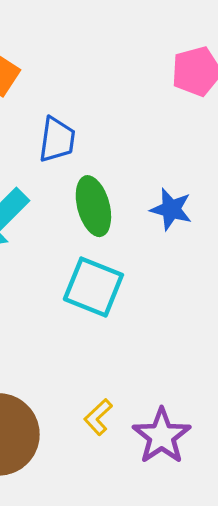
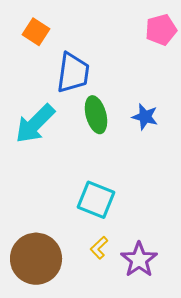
blue trapezoid: (57, 140) -> (73, 73), size x1.4
cyan square: (93, 287) -> (96, 200), moved

